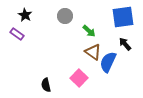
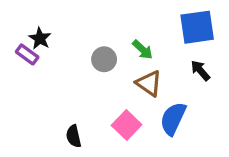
black star: (25, 15) -> (40, 38), moved
gray circle: (65, 16) -> (104, 59), moved
blue semicircle: (108, 62) -> (173, 119), moved

